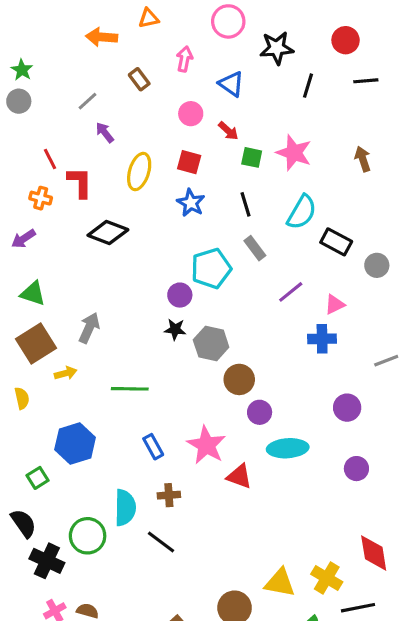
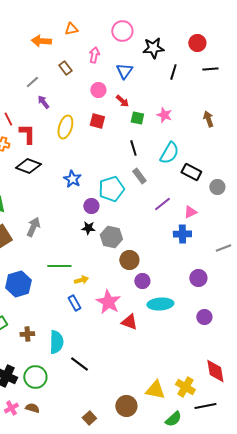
blue triangle: (231, 84) -> (124, 71), turned 30
pink star: (294, 153) -> (164, 115), size x0.7
blue star: (191, 203) -> (72, 179), moved
black diamond: (108, 232) -> (28, 166), moved
yellow arrow: (66, 373) -> (81, 280), moved
blue hexagon: (75, 444) -> (18, 284), moved
brown cross: (169, 495) -> (27, 334), moved
green circle: (88, 536) -> (35, 377), moved

